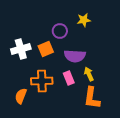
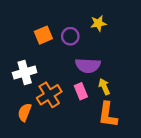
white cross: (21, 49) -> (25, 73), moved
orange square: (46, 49) -> (43, 35), moved
orange cross: (42, 81) -> (49, 95), turned -30

